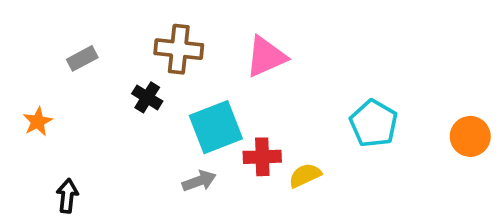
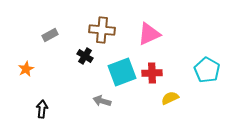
red cross: (262, 157) -> (152, 73), moved
gray arrow: (199, 181) -> (102, 101), moved, turned -144

